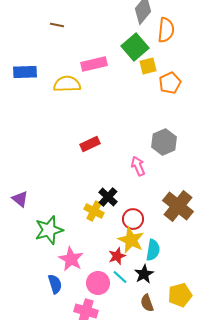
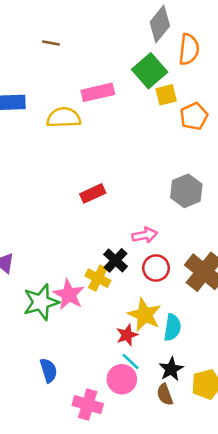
pink arrow: (138, 166) -> (145, 235), moved, turned 102
red circle: (133, 219) -> (156, 268), moved
pink star: (71, 259) -> (69, 295), moved
black star: (144, 274) -> (171, 369), moved
pink circle: (98, 283) -> (122, 379), moved

